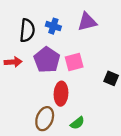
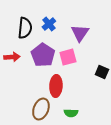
purple triangle: (87, 22) -> (80, 33), moved, turned -42
blue cross: (53, 26) -> (49, 24), turned 32
green semicircle: (77, 123) -> (71, 113), turned 40

